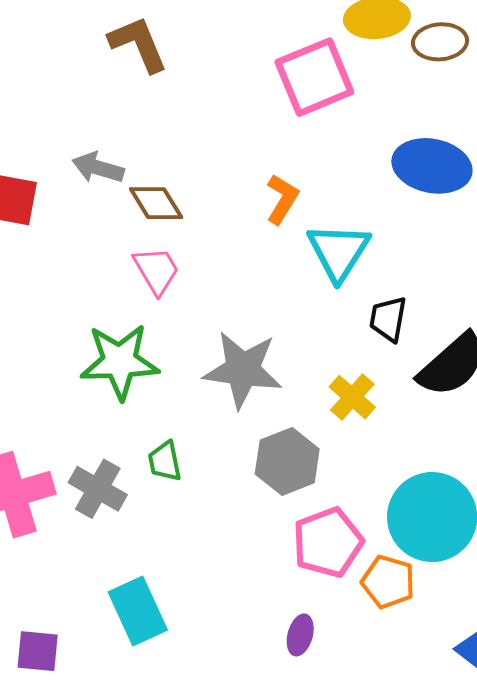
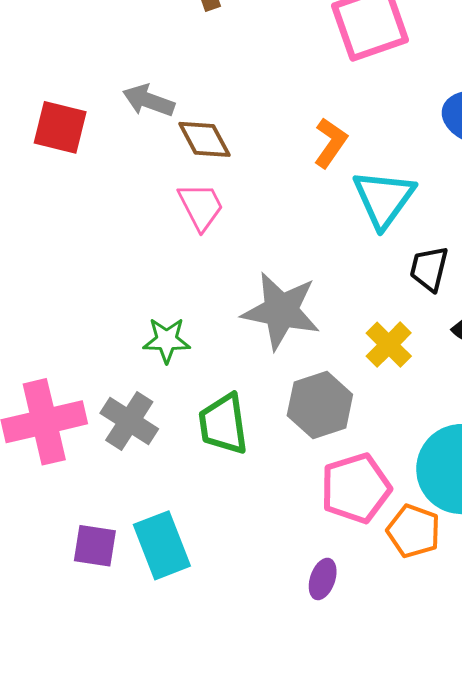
green star: (120, 362) -> (167, 340), moved, size x0.6
green trapezoid: (165, 461) -> (223, 424), moved, size x1.5
purple square: (38, 651) -> (95, 546), moved

